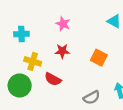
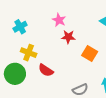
cyan cross: (21, 34) -> (20, 27), turned -32
red star: (62, 51) -> (68, 37), moved

